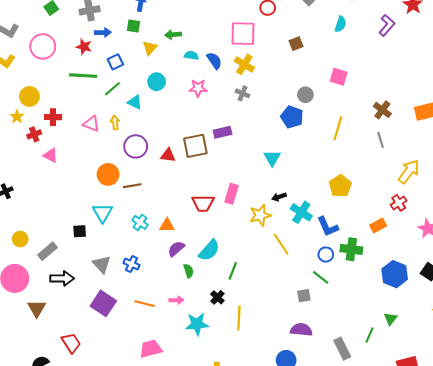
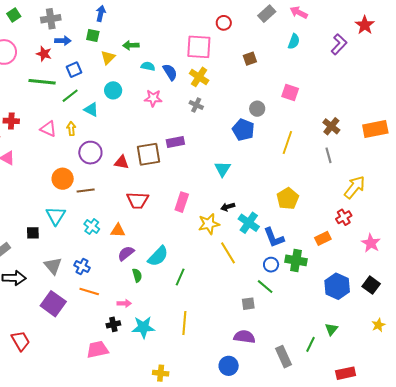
red trapezoid: (203, 203) -> (138, 200), moved
black cross: (217, 297) -> (113, 324), moved, turned 32
orange line: (145, 304) -> (89, 292), moved

